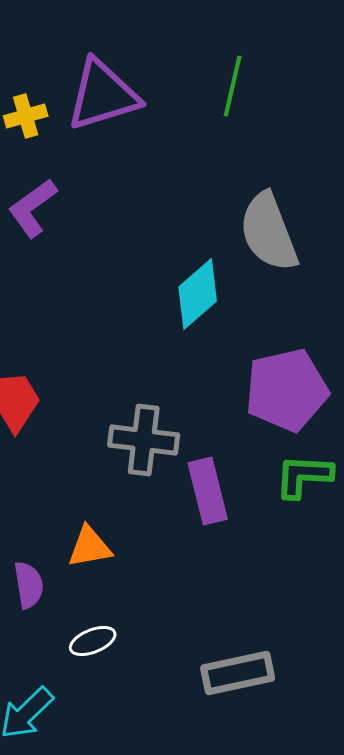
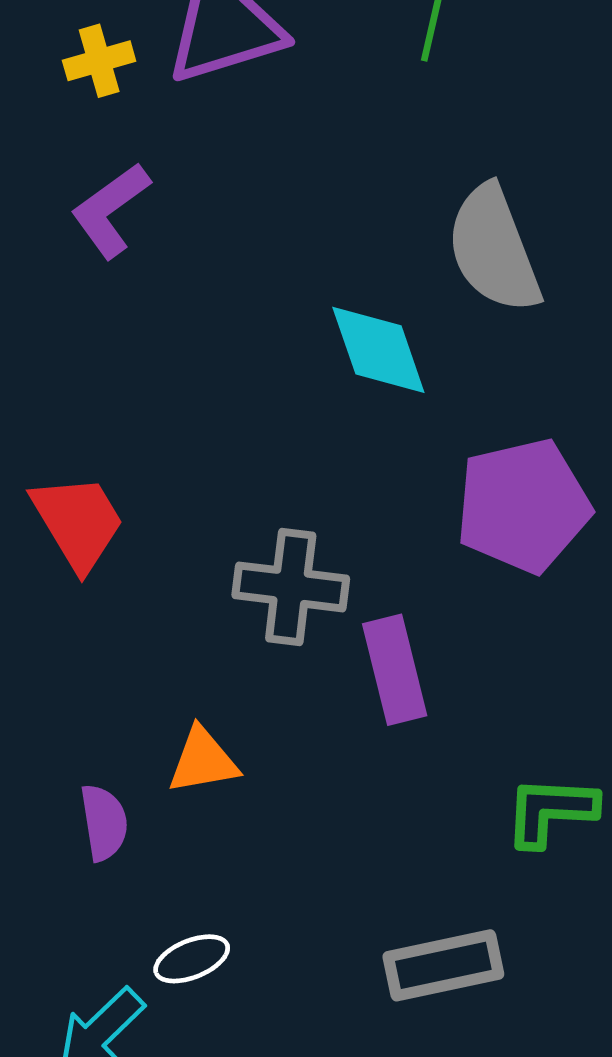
cyan diamond: (198, 294) -> (378, 350), turned -68
green L-shape: (304, 476) -> (551, 811), moved
white ellipse: (93, 641) -> (192, 959), moved

